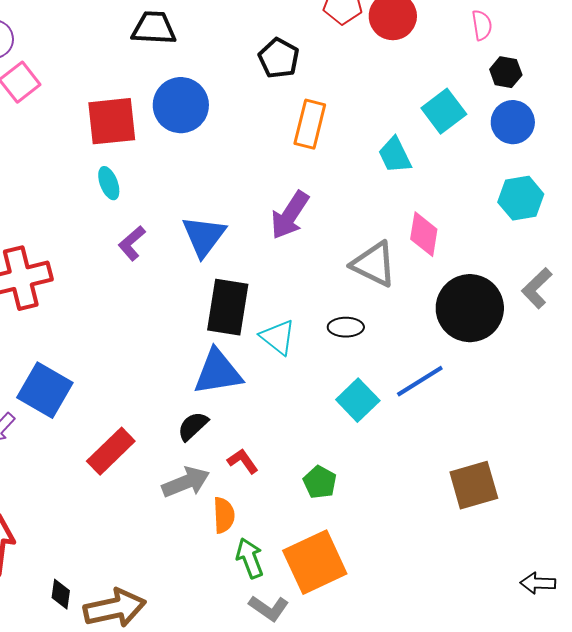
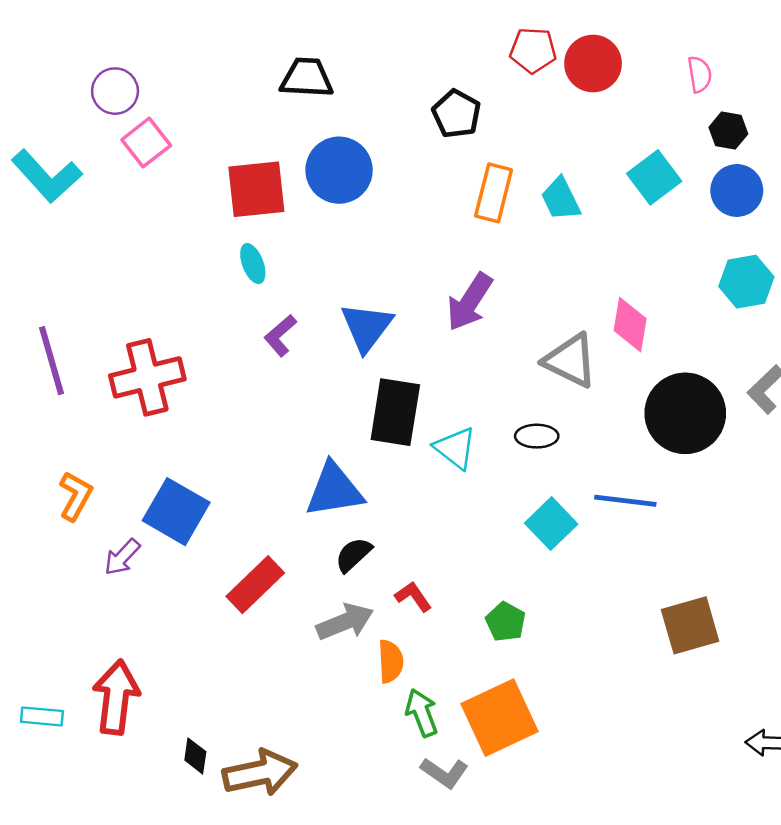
cyan trapezoid: (395, 155) -> (561, 199), moved
blue triangle: (218, 372) -> (334, 490), moved
blue line: (420, 381) -> (625, 501), turned 39

